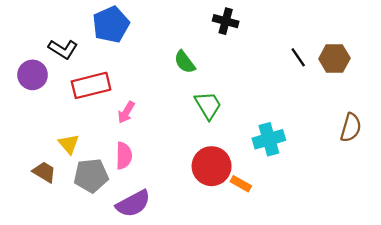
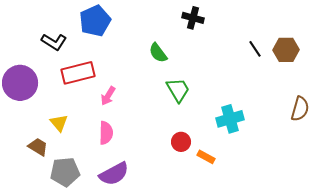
purple circle: (33, 75) -> (20, 83), moved, size x1.4
red circle: (212, 166) -> (181, 142), size x0.6
gray pentagon: (91, 176) -> (65, 172), moved

